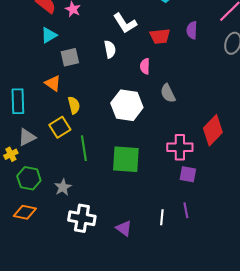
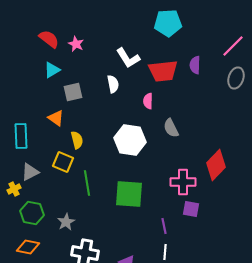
red trapezoid: (160, 36) -> (163, 71), size x1.4
yellow square: (60, 127) -> (63, 162), turned -35
purple line: (186, 210) -> (164, 226), moved

